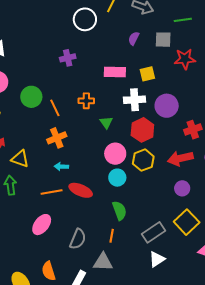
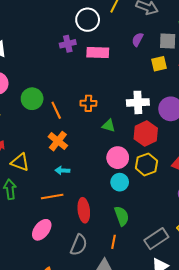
purple cross: (68, 58) -> (68, 44), moved
pink rectangle: (115, 72) -> (98, 53), moved
yellow square: (147, 74) -> (159, 64), moved
green triangle: (106, 122) -> (109, 126), turned -40
orange cross: (57, 138) -> (58, 141), turned -30
red ellipse: (81, 190) -> (84, 210), moved, turned 60

